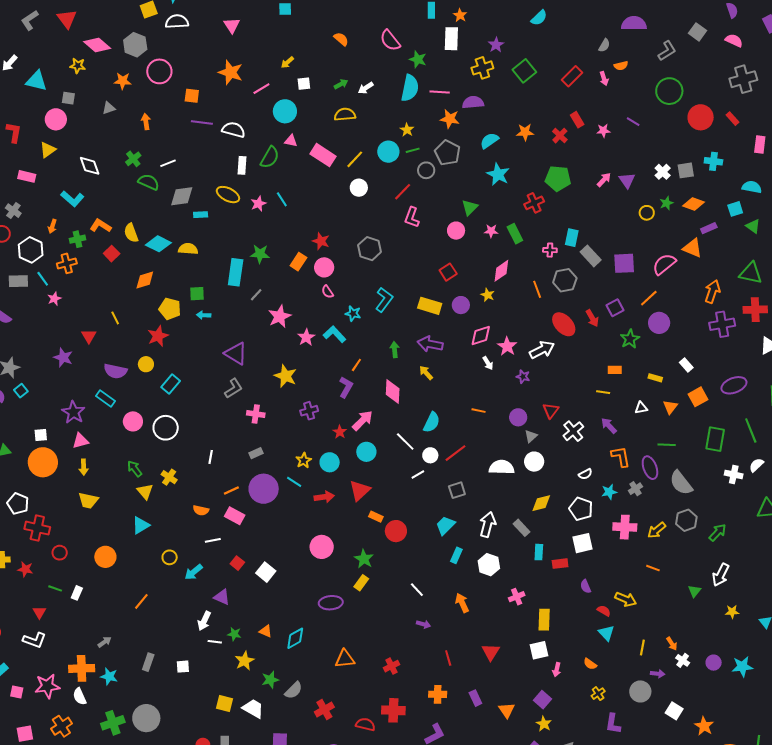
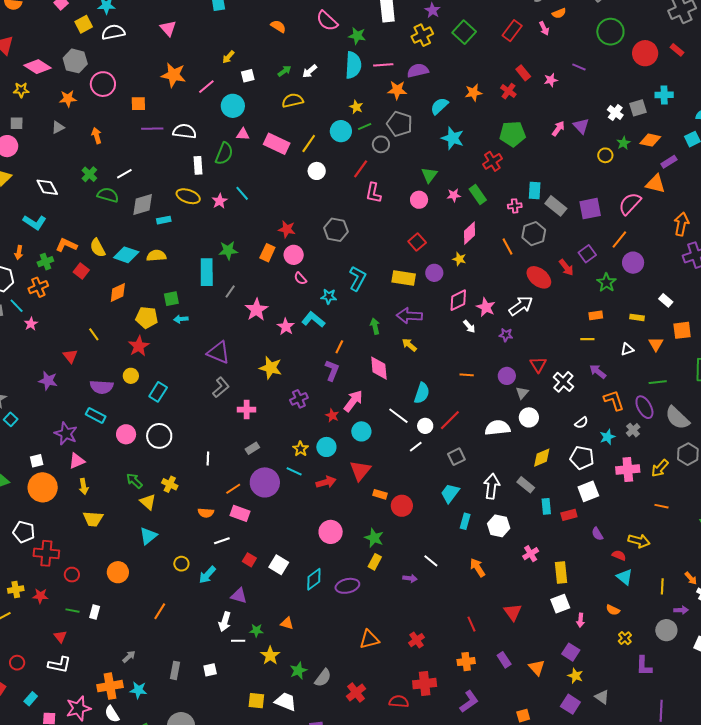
orange square: (698, 397) -> (682, 330), turned 30
purple arrow: (423, 624) -> (410, 578), moved
cyan diamond: (295, 638) -> (314, 579), moved

